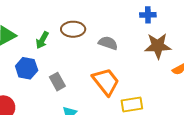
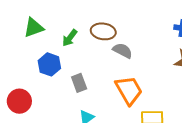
gray semicircle: (108, 43) -> (123, 51), moved

